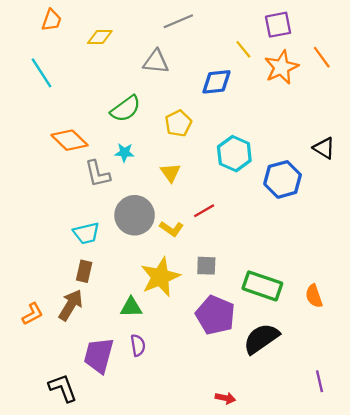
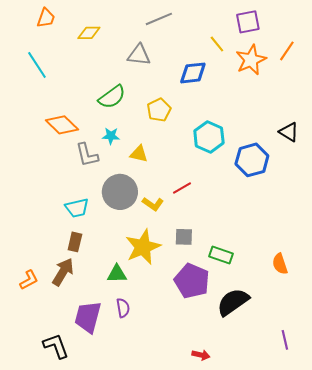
orange line: (322, 57) -> (287, 51), turned 70
yellow triangle: (170, 173) -> (139, 154), moved, turned -42
green rectangle: (262, 286) -> (221, 255), moved, size x0.7

